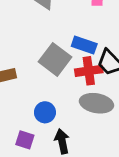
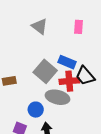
gray ellipse: (96, 103) -> (57, 97), moved

